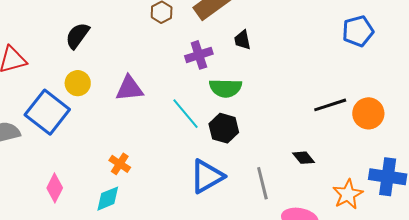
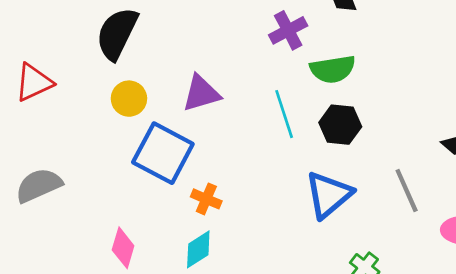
black semicircle: (77, 36) -> (117, 34), size x1.4
blue square: (47, 112) -> (163, 153), moved
cyan line: (185, 114) -> (284, 114), turned 32

